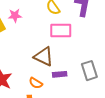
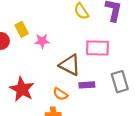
pink star: (15, 16) -> (42, 41), moved
pink rectangle: (61, 31) -> (97, 48), moved

